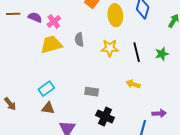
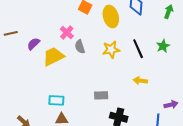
purple semicircle: (35, 17) -> (33, 44), moved, turned -56
pink cross: (54, 21) -> (67, 33), moved
cyan rectangle: (46, 89) -> (56, 100), turned 49

